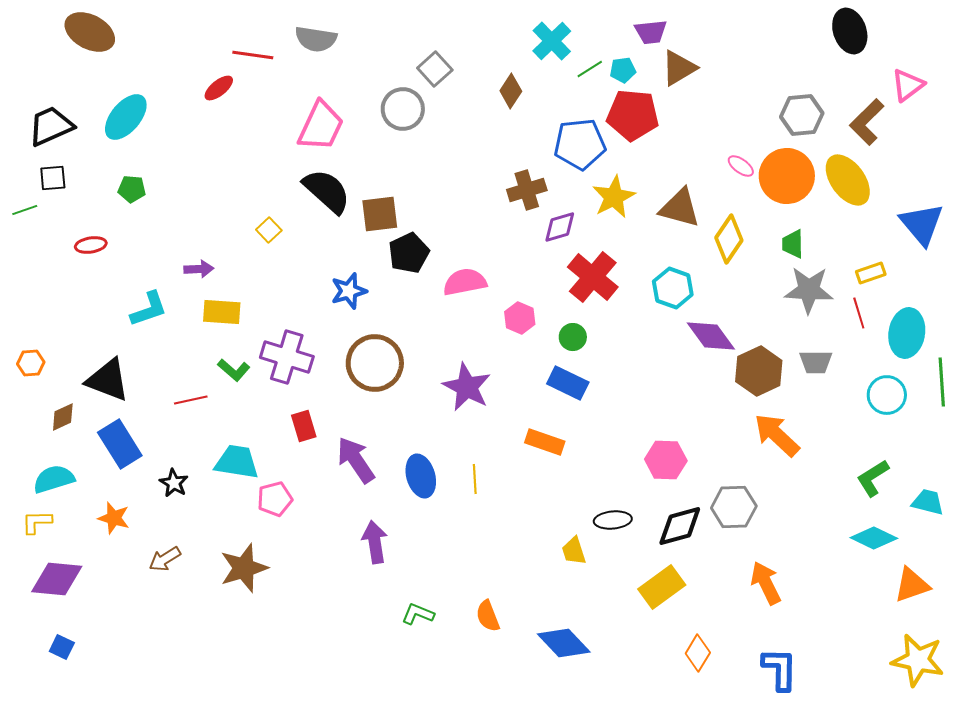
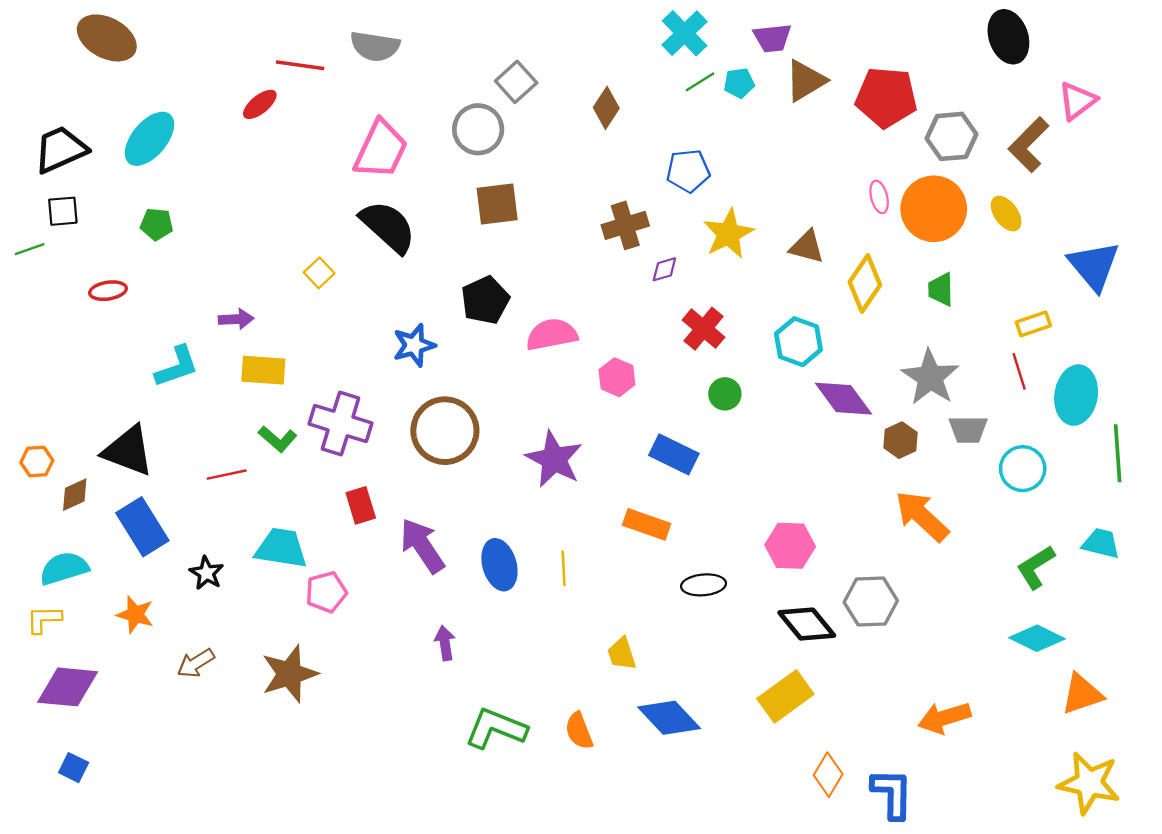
cyan cross: (552, 41) -> (685, 33), moved
red pentagon: (633, 115) -> (886, 97), moved
blue pentagon: (580, 144) -> (688, 171), size x0.7
pink ellipse: (741, 166) -> (879, 197), turned 40
yellow ellipse: (848, 180) -> (1006, 214), size x0.6
brown triangle: (680, 208) -> (807, 247), size x0.7
brown square: (380, 214) -> (497, 204), moved
purple diamond: (560, 227) -> (664, 269), size x0.7
red cross: (593, 277) -> (704, 329), size x0.7
gray star: (809, 290) -> (930, 377), moved, turned 30
green circle: (573, 337) -> (725, 394), moved
orange hexagon: (31, 363) -> (37, 461), moved
brown hexagon: (759, 371) -> (900, 440), size x0.6
cyan circle: (887, 395) -> (1023, 469), moved
cyan trapezoid: (928, 502) -> (1101, 543), moved
black ellipse: (613, 520) -> (704, 585), moved
black diamond: (680, 526) -> (807, 624), turned 66
purple arrow: (375, 542) -> (445, 643), size x0.7
yellow trapezoid: (574, 551) -> (622, 654), moved
orange arrow: (766, 583) -> (944, 718), moved, turned -81
green L-shape: (418, 614) -> (496, 728), size x1.6
blue diamond: (564, 643) -> (669, 718), moved
blue L-shape: (780, 669) -> (892, 794), moved

